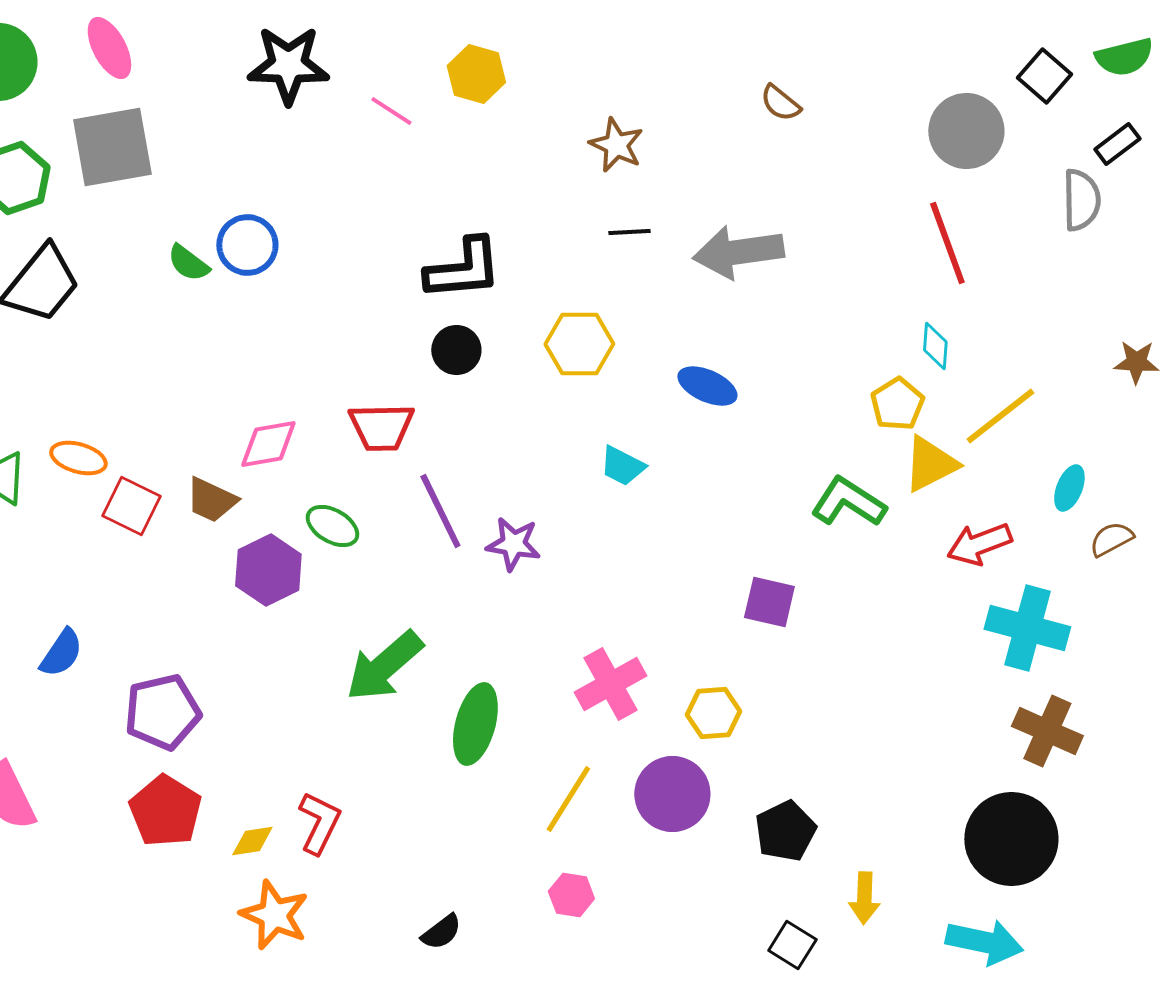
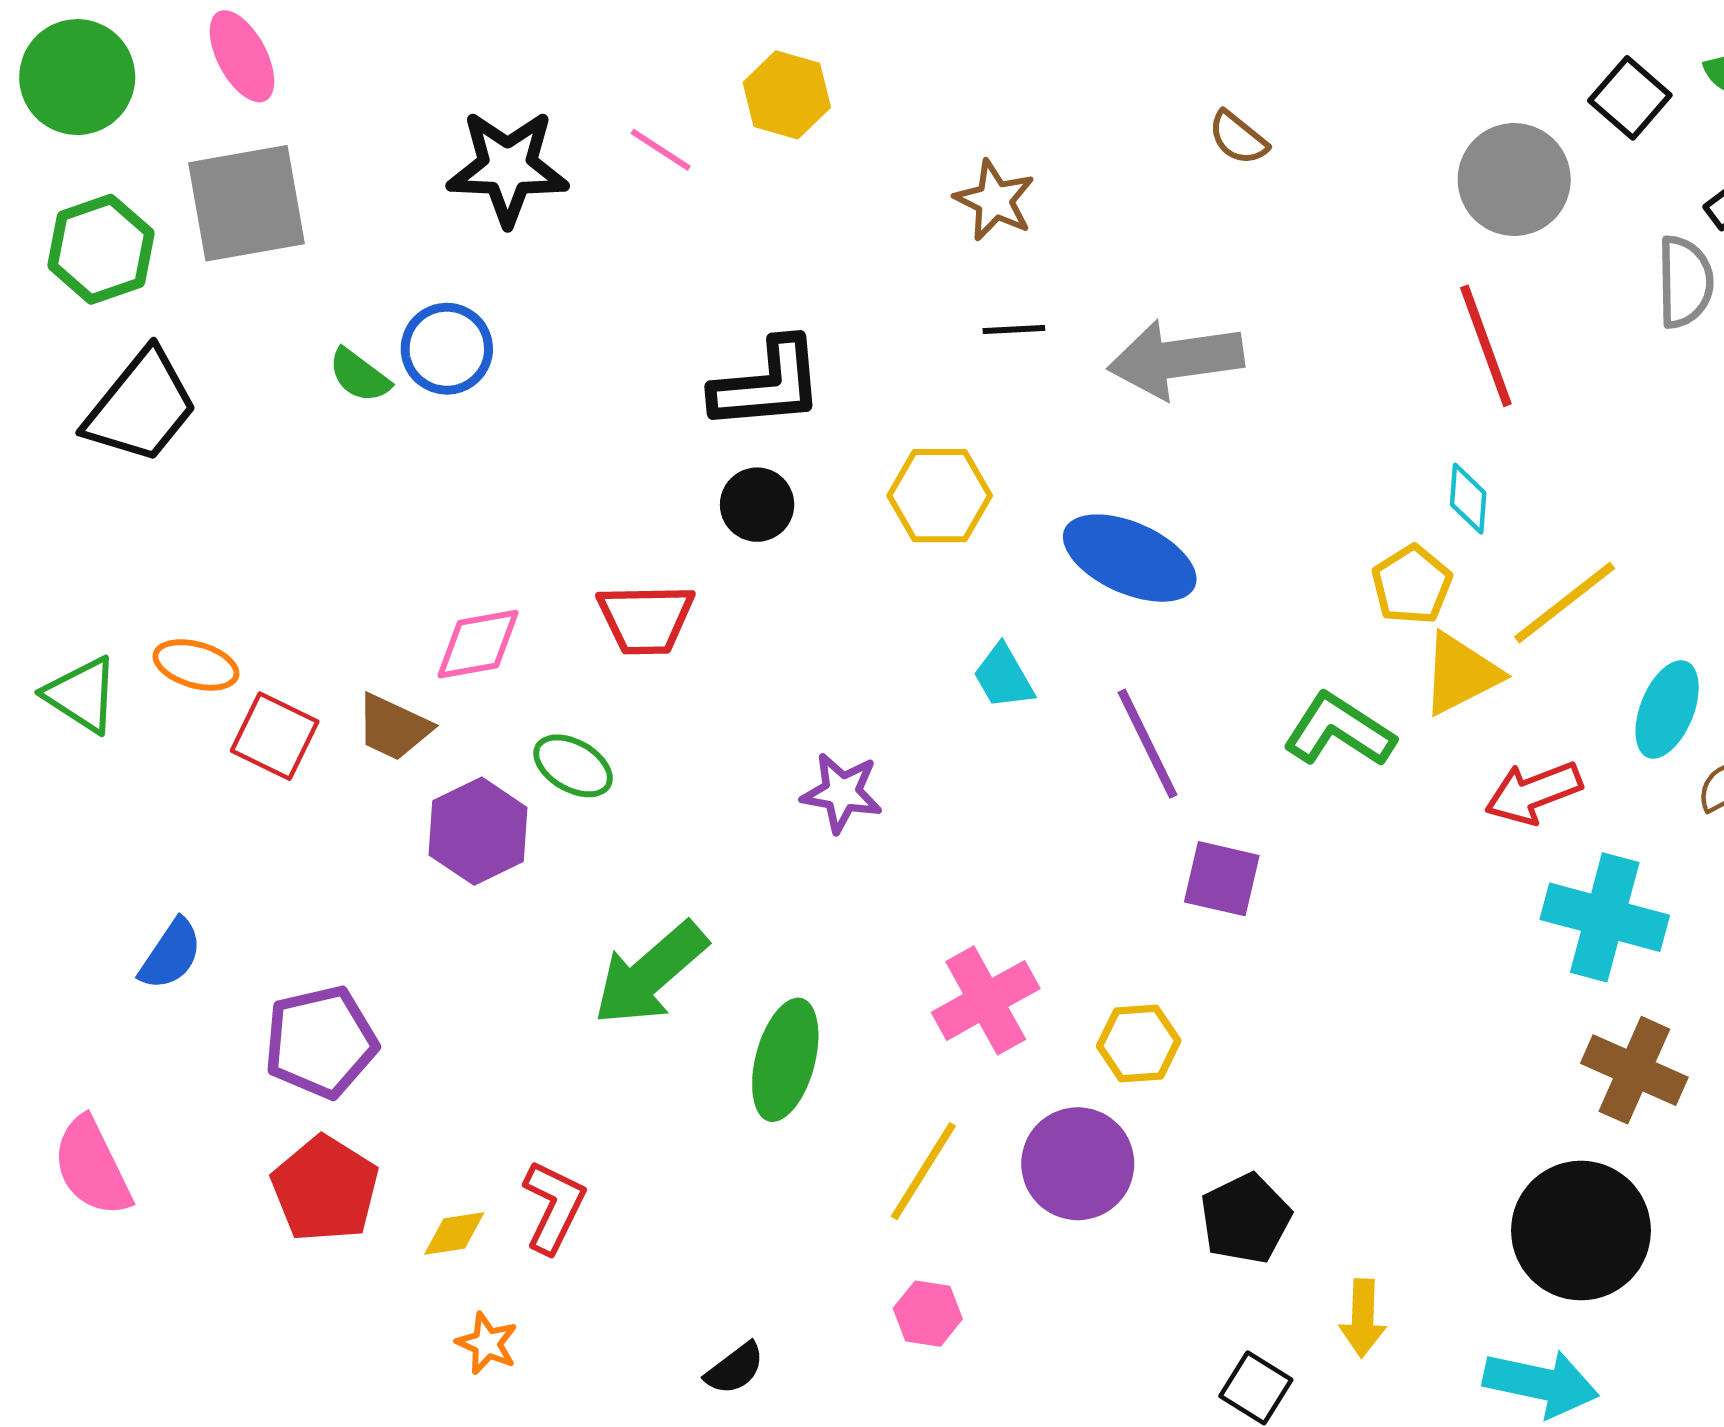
black star: (288, 65) -> (508, 168), moved
blue ellipse: (707, 386) -> (1130, 558), size x1.5
cyan trapezoid: (622, 466) -> (1004, 677), turned 33
cyan ellipse: (1069, 488) -> (1667, 709), size x1.4
purple line: (440, 511) -> (1148, 744), moved
orange star: (274, 915) -> (487, 1343), size x0.6

